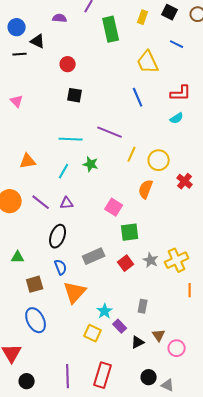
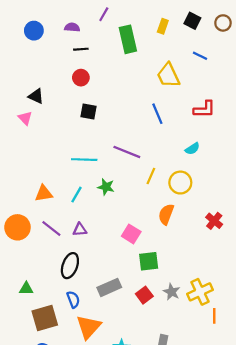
blue circle: (17, 27) -> (34, 31), moved
black triangle: (38, 41) -> (36, 96), moved
black line: (20, 54) -> (81, 49), moved
cyan semicircle: (177, 118) -> (192, 149), moved
orange triangle: (28, 161) -> (44, 193), moved
red cross: (185, 181) -> (214, 221), moved
brown square: (35, 284) -> (45, 318), size x1.4
orange line: (190, 290) -> (214, 316), moved

